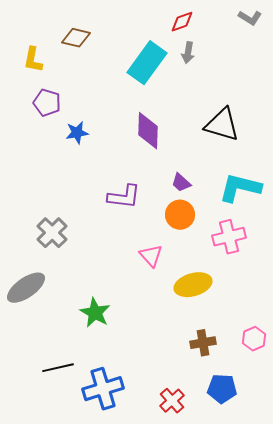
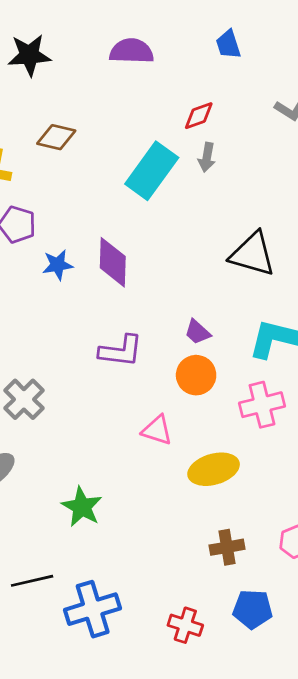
purple diamond: (148, 131) -> (113, 262), moved
pink triangle: (151, 256) -> (157, 430), turned -30
red cross: (172, 401) -> (185, 625), turned -30

